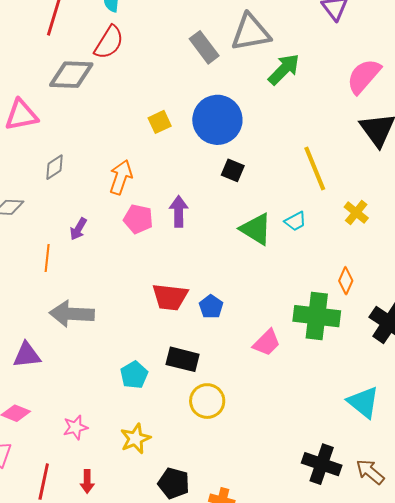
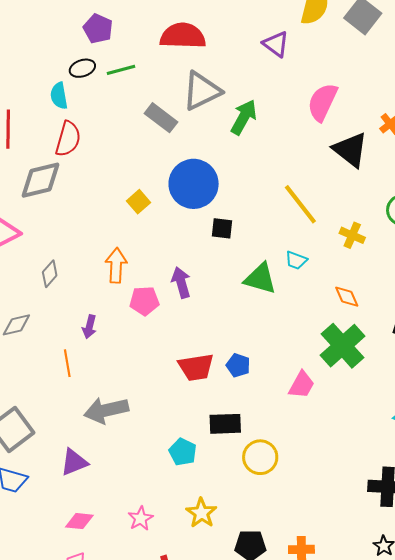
cyan trapezoid: (295, 221) -> (296, 260), turned 65
orange diamond: (346, 281) -> (347, 297), moved, turned -32
green cross: (317, 316) -> (343, 346), turned -33

